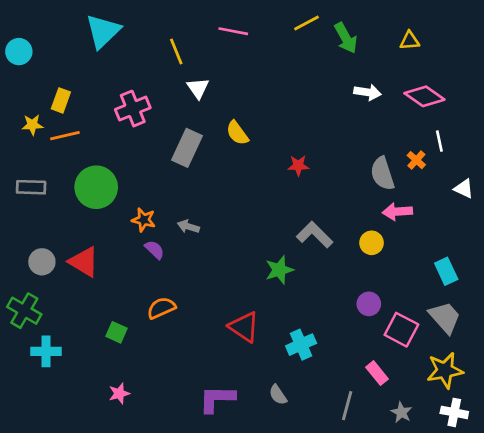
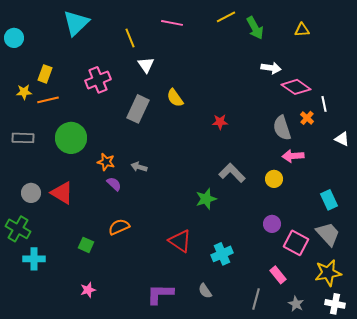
pink diamond: (424, 96) -> (296, 87), moved

